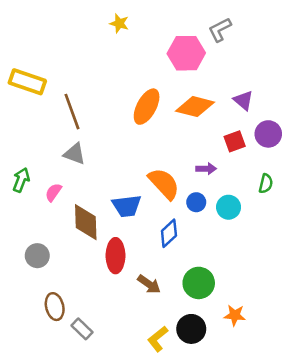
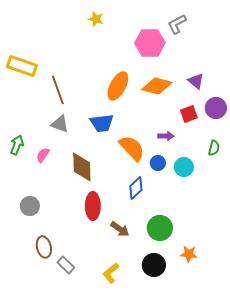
blue trapezoid: (127, 206) -> (102, 123), moved
brown diamond: (86, 222) -> (82, 167), moved
yellow L-shape: (158, 339) -> (111, 273), moved

